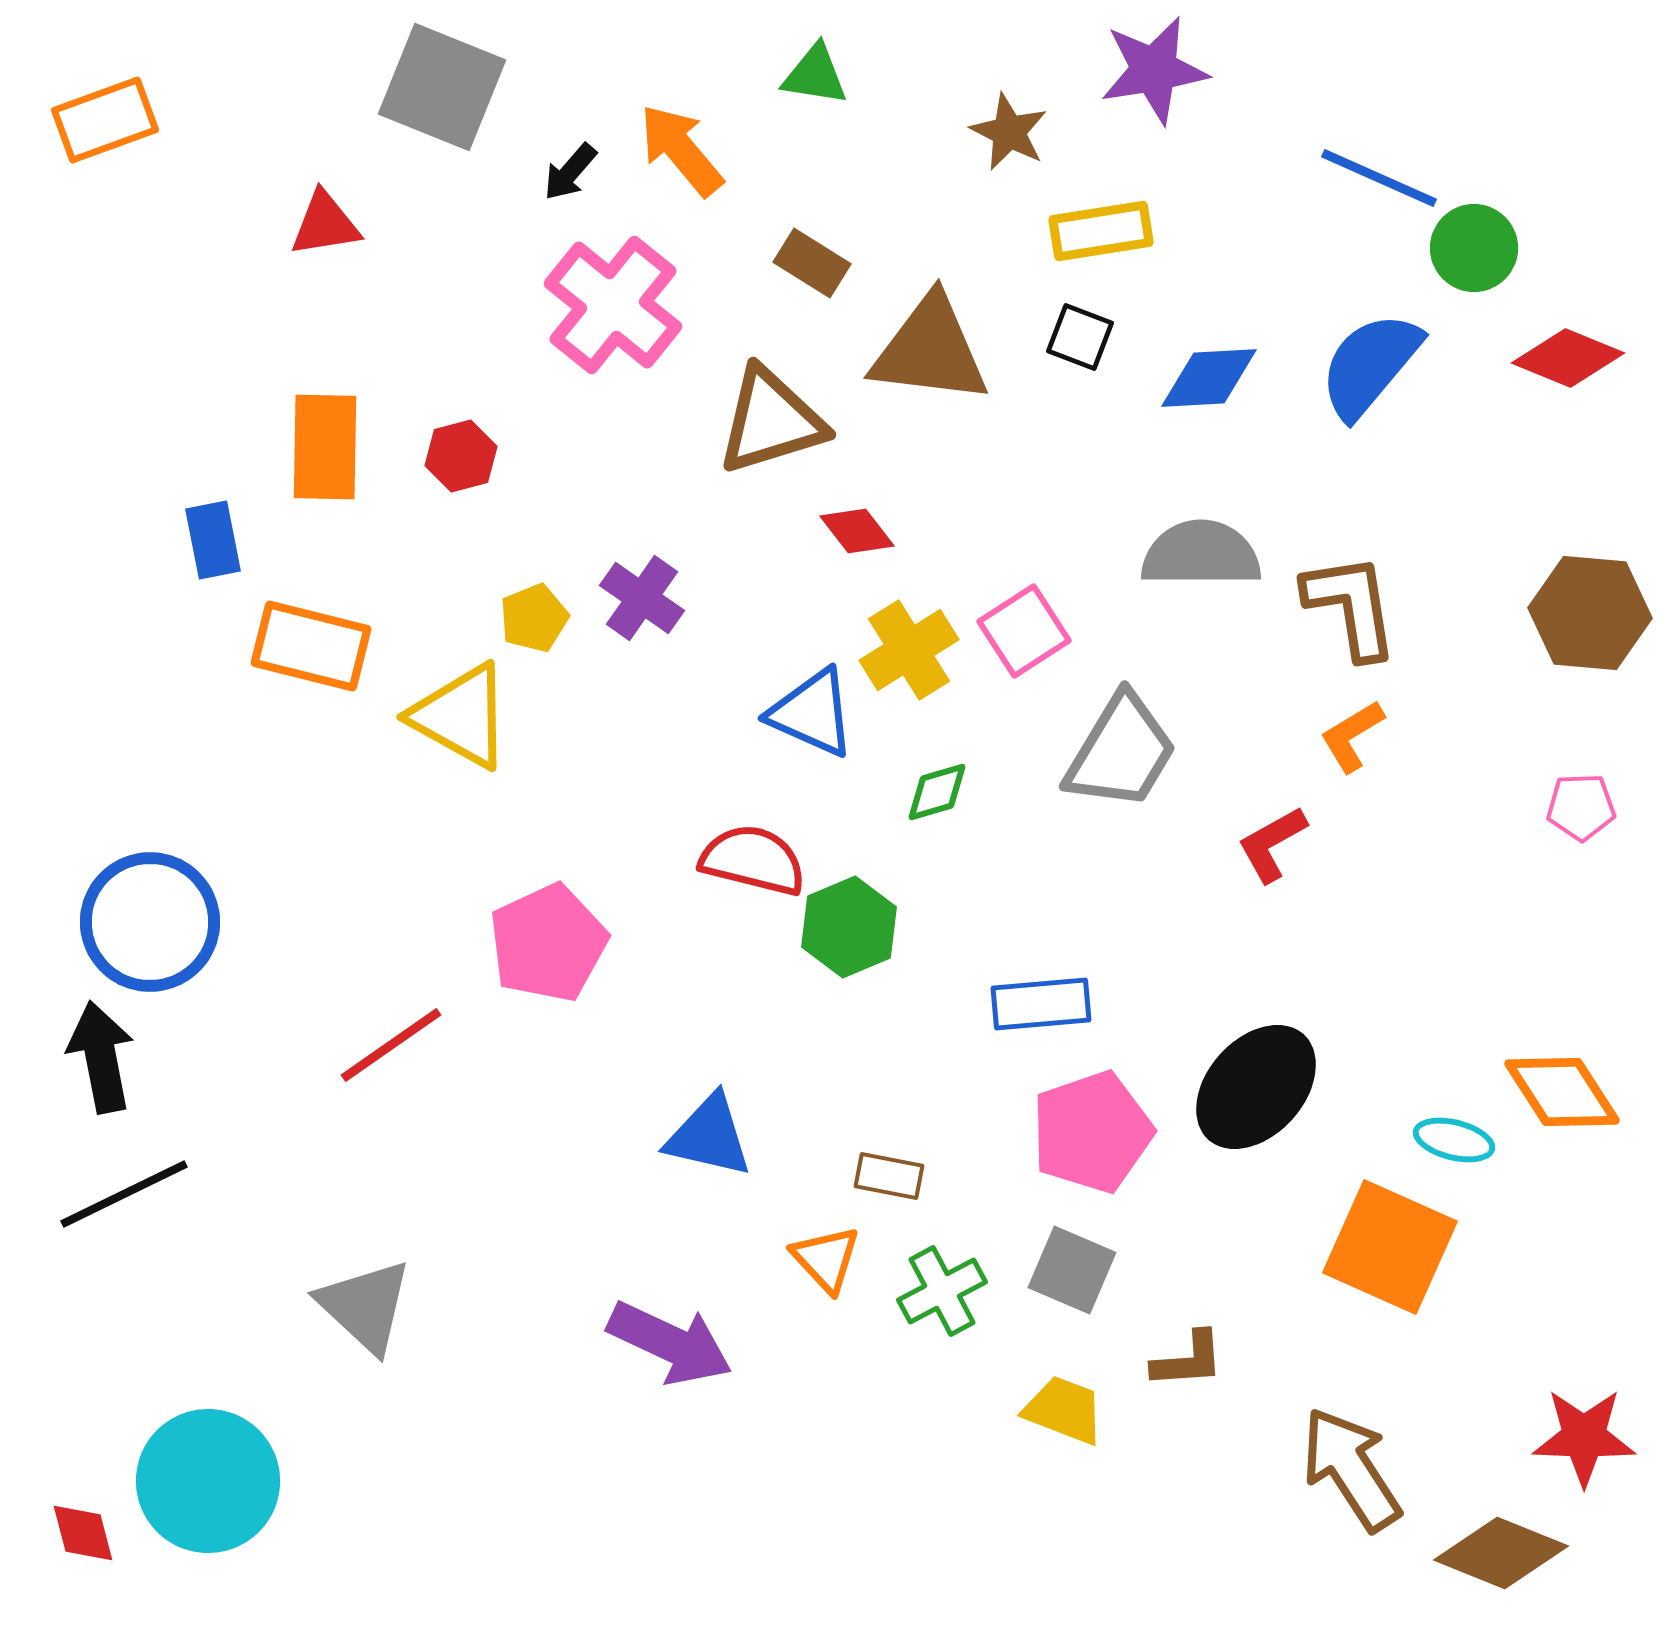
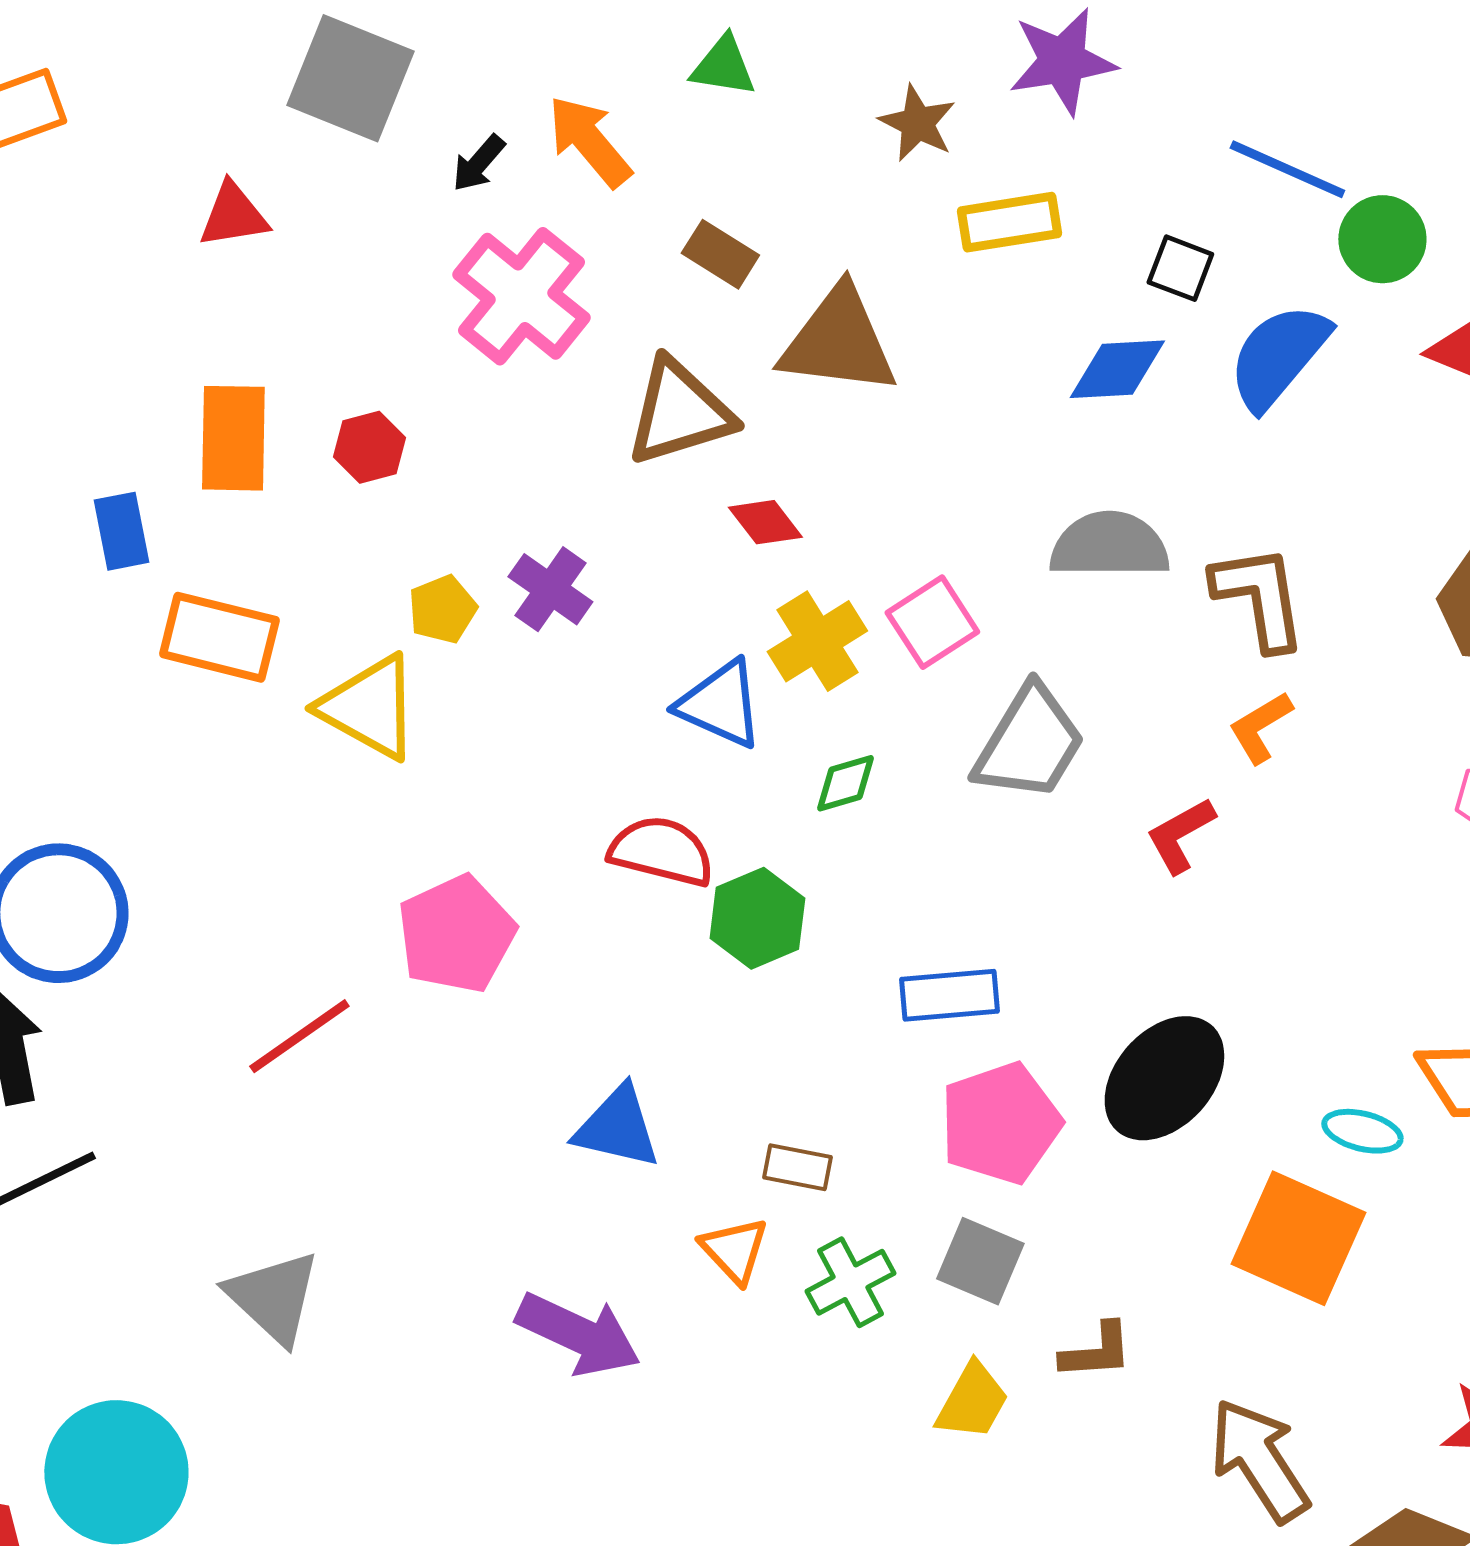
black square: (1080, 337) -> (1180, 268), moved
yellow trapezoid: (1064, 1410) -> (972, 1401), turned 98

